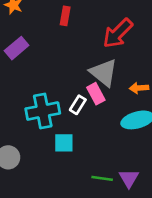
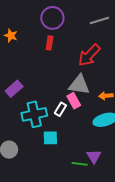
purple rectangle: (17, 48) -> (14, 89), moved
gray triangle: (104, 73) -> (79, 85), turned -30
purple triangle: (129, 178) -> (94, 156), moved

